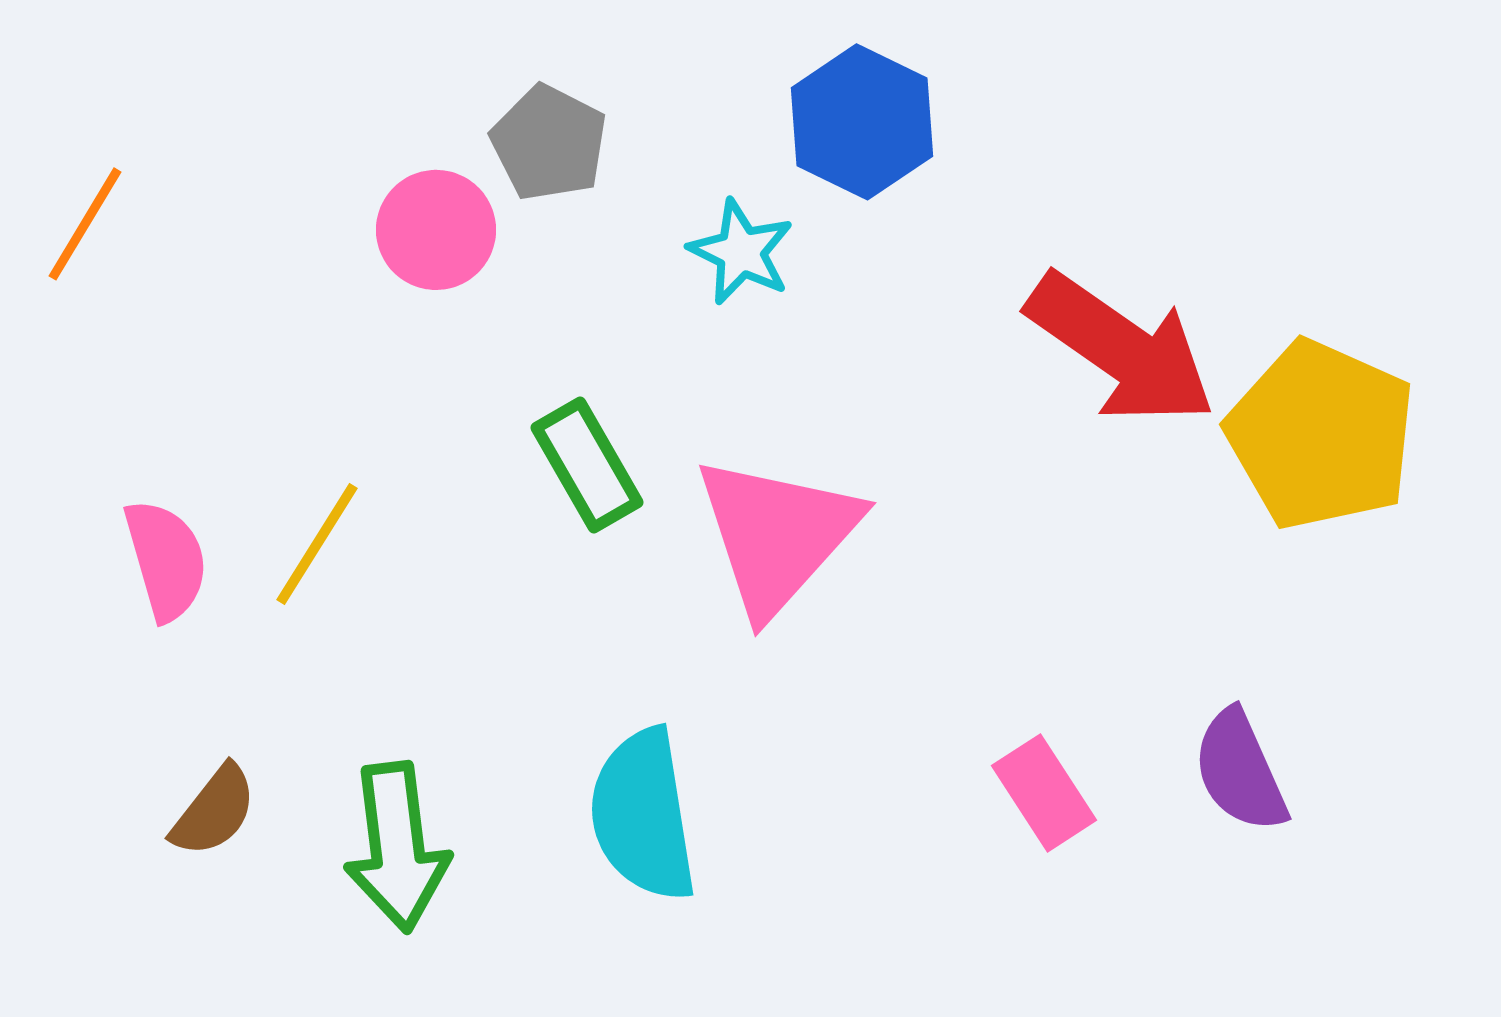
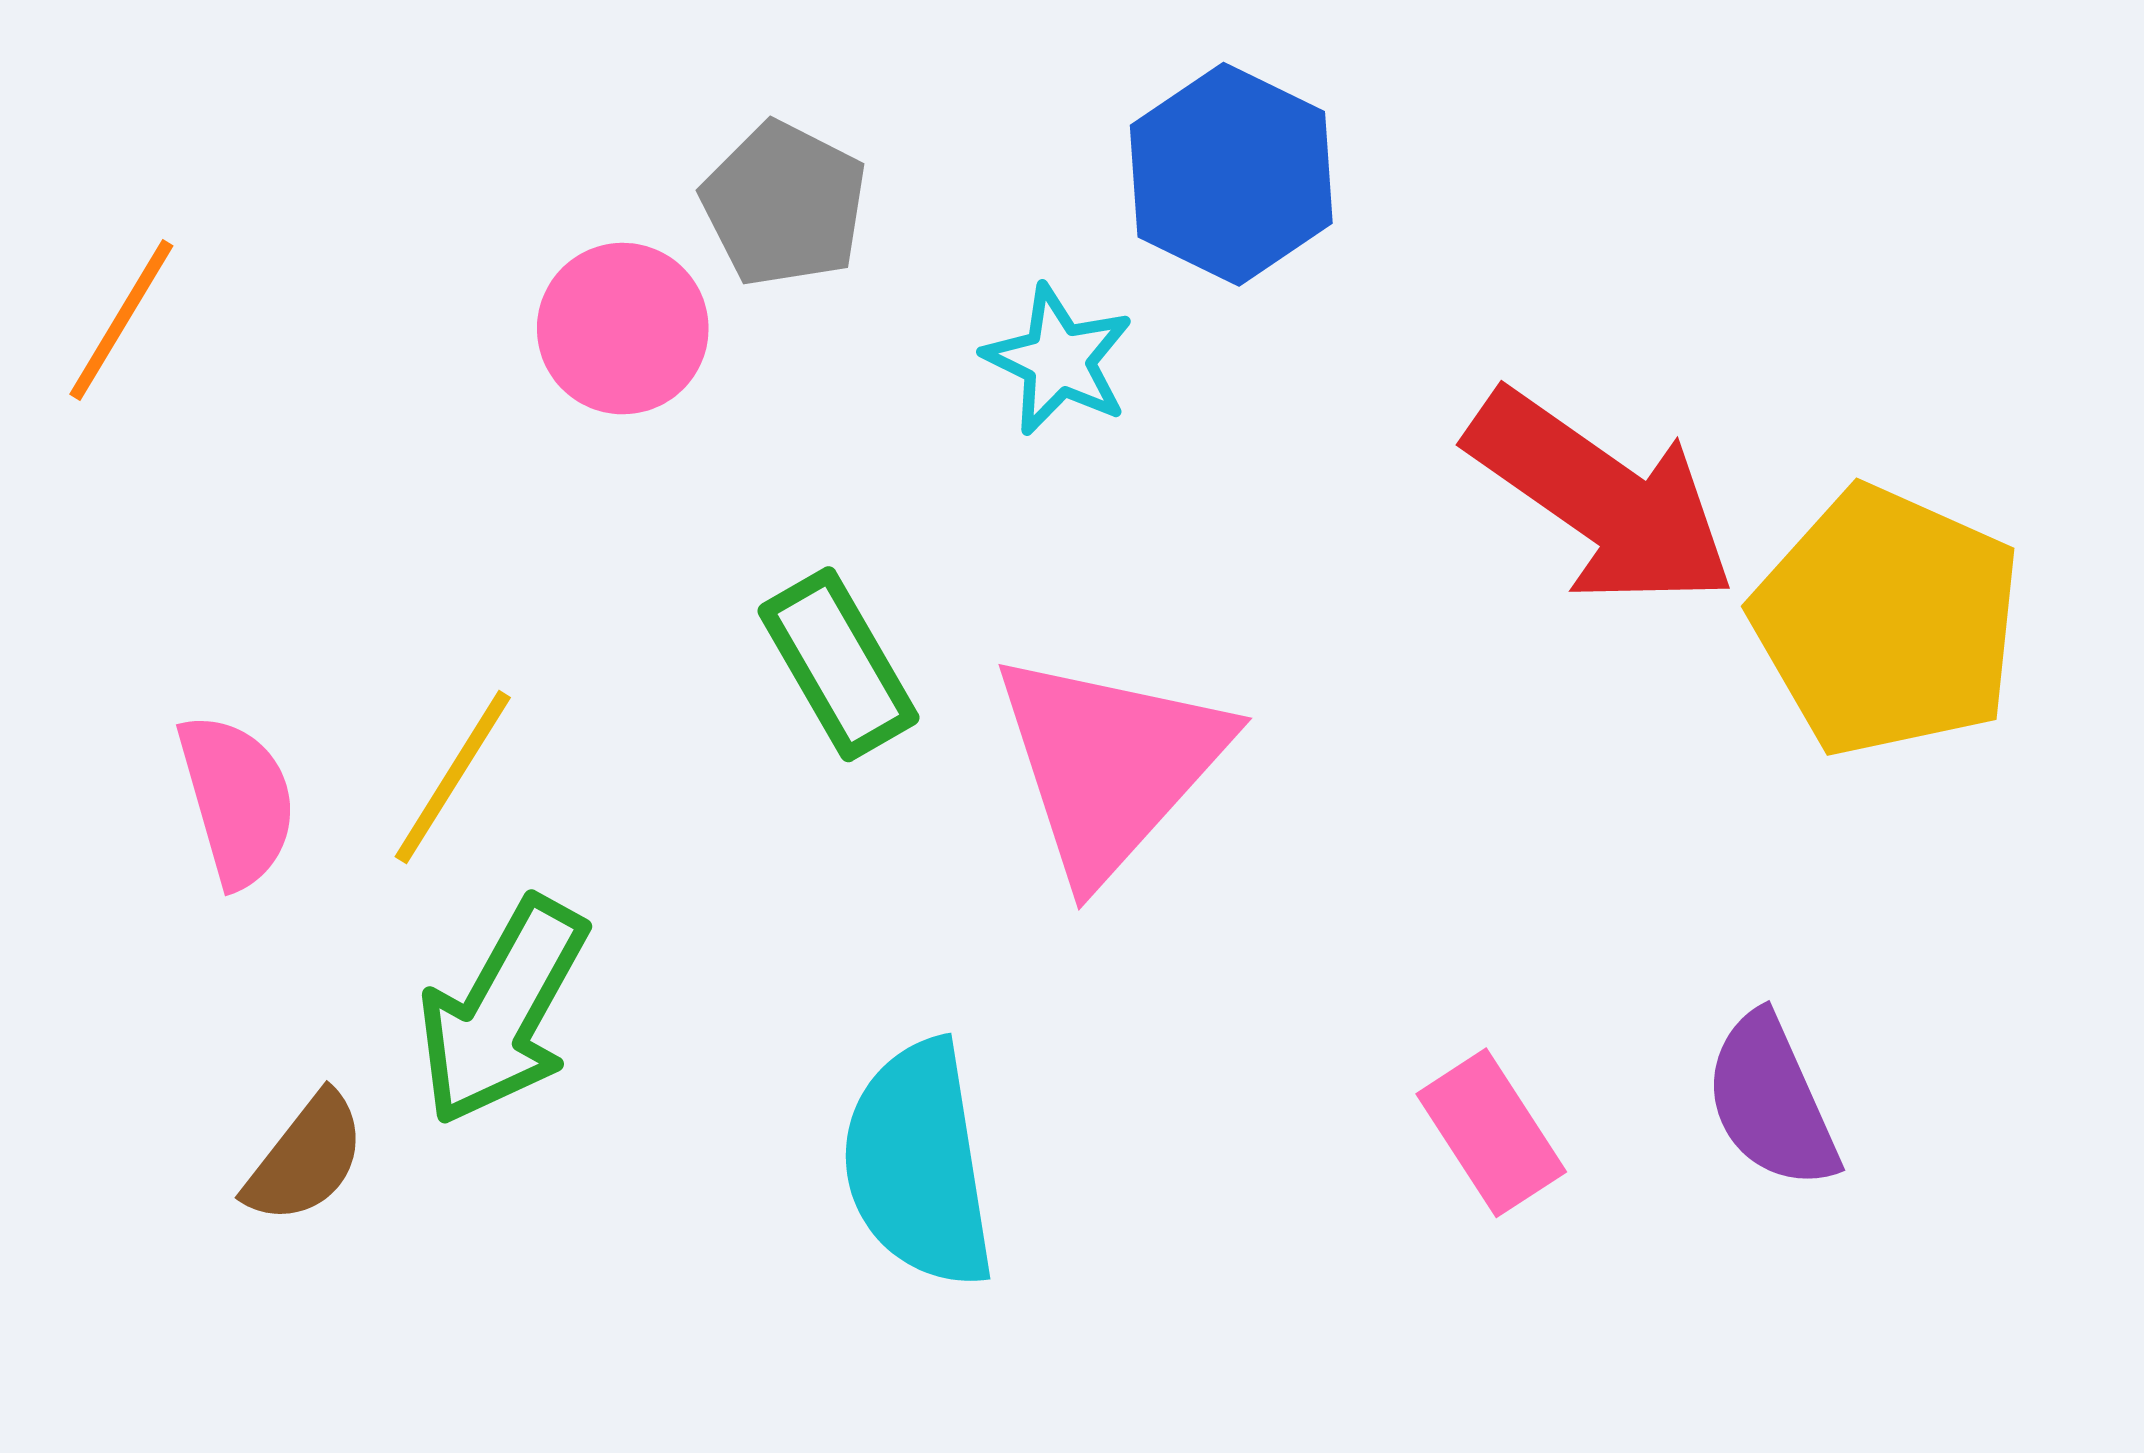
green arrow: (397, 847) -> (503, 1011), moved, turned 36

